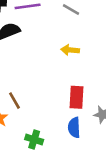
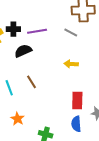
brown line: (14, 101) -> (31, 82), moved

